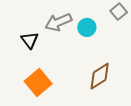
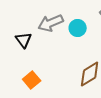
orange square: (38, 83) -> (32, 80), size x0.7

